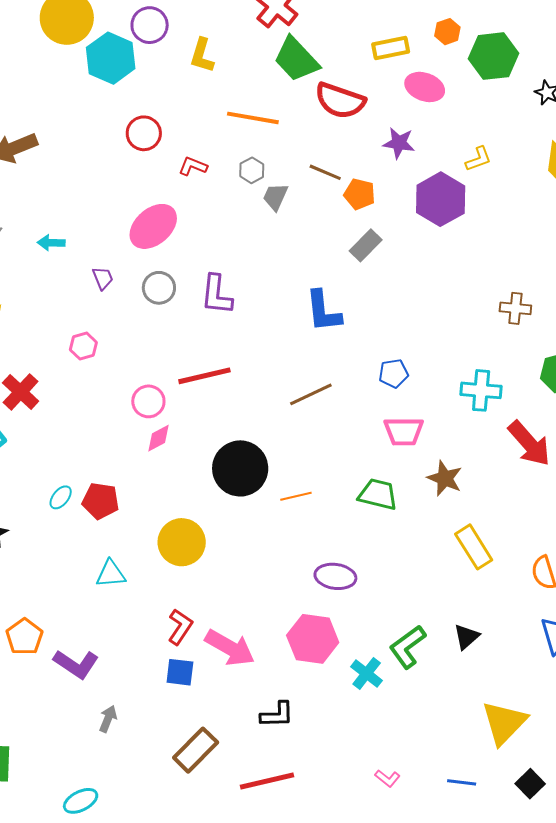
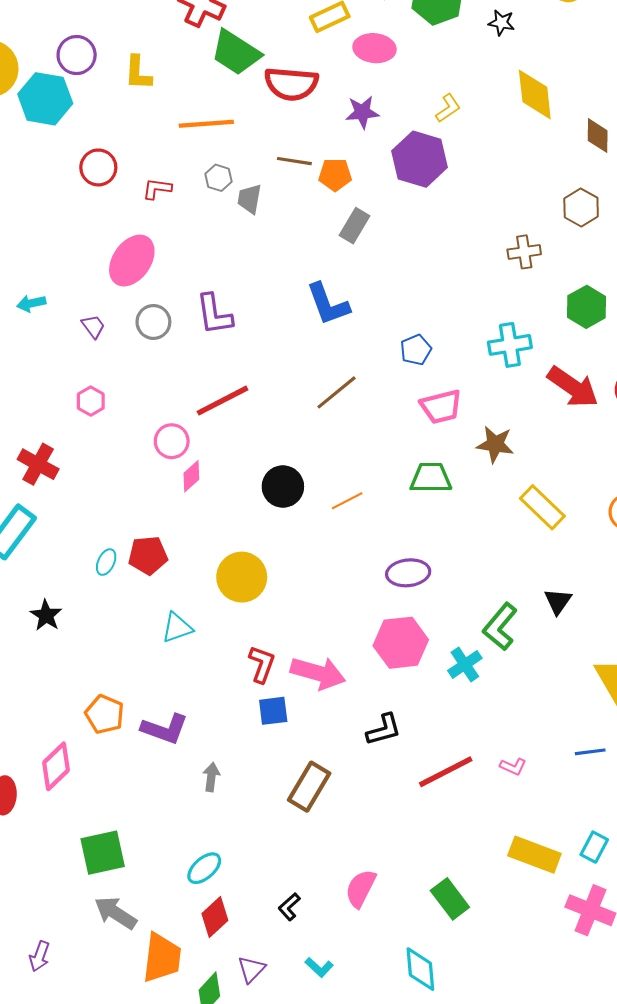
black circle: (240, 468) -> (283, 487), size x0.7
cyan cross: (367, 674) -> (465, 664), turned 32
red line: (267, 781) -> (446, 772), moved

